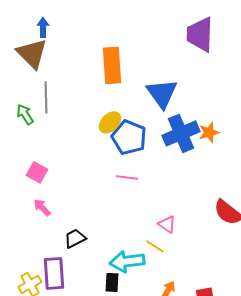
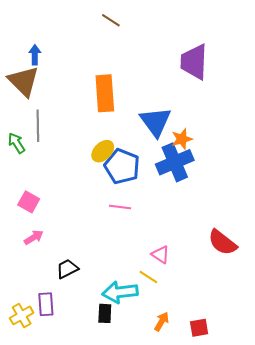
orange star: (209, 132) -> (182, 139), moved
pink arrow: (42, 207) -> (34, 237), turned 102
purple rectangle: (54, 273) -> (46, 304), size x0.7

